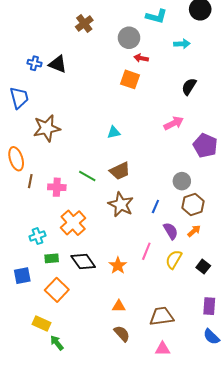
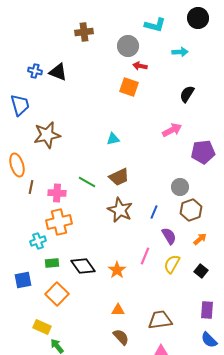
brown cross: (84, 24) -> (84, 32), turned 30
purple pentagon: (205, 146) -> (203, 152), turned -30
orange cross: (73, 223) -> (59, 222), moved, turned 30
orange arrow: (194, 231) -> (200, 239), moved

